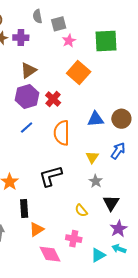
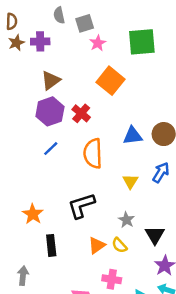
gray star: (96, 181) -> (126, 220), moved
orange triangle: (37, 229) -> (97, 245), moved

